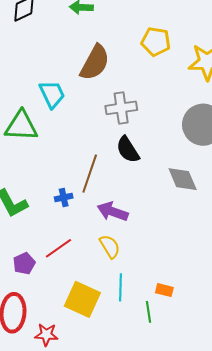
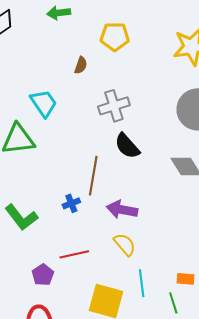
yellow pentagon: (156, 42) -> (115, 37), moved
brown semicircle: (95, 63) -> (81, 65), size x0.5
red line: (58, 248) -> (74, 254), turned 32

